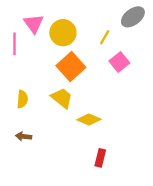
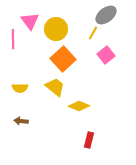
gray ellipse: (133, 17) -> (106, 15), moved
yellow semicircle: (22, 99) -> (20, 88), turned 84

